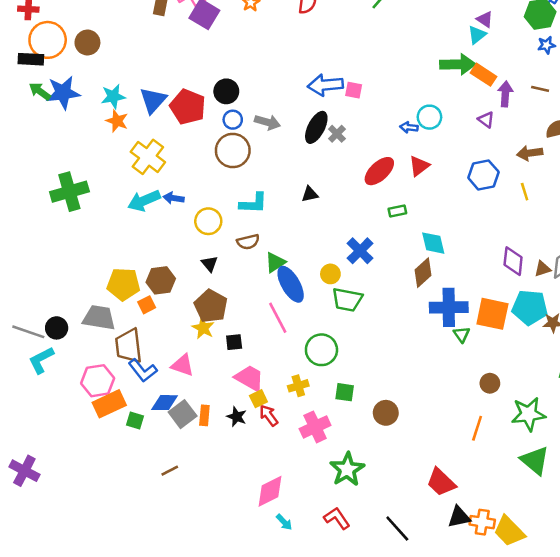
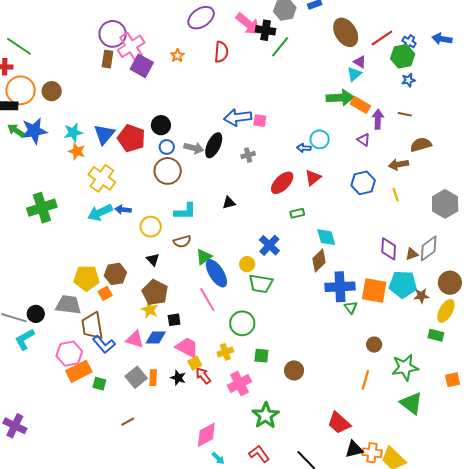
black ellipse: (316, 127) -> (214, 145), moved
gray cross: (337, 134) -> (248, 155), turned 32
blue diamond: (165, 403) -> (156, 338), moved

